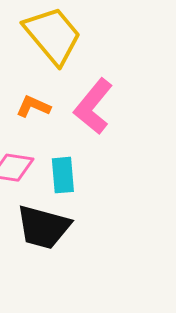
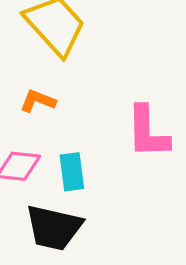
pink L-shape: (93, 106) -> (148, 132), moved, turned -38

